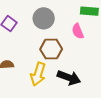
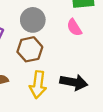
brown hexagon: (51, 49) -> (30, 49), moved

